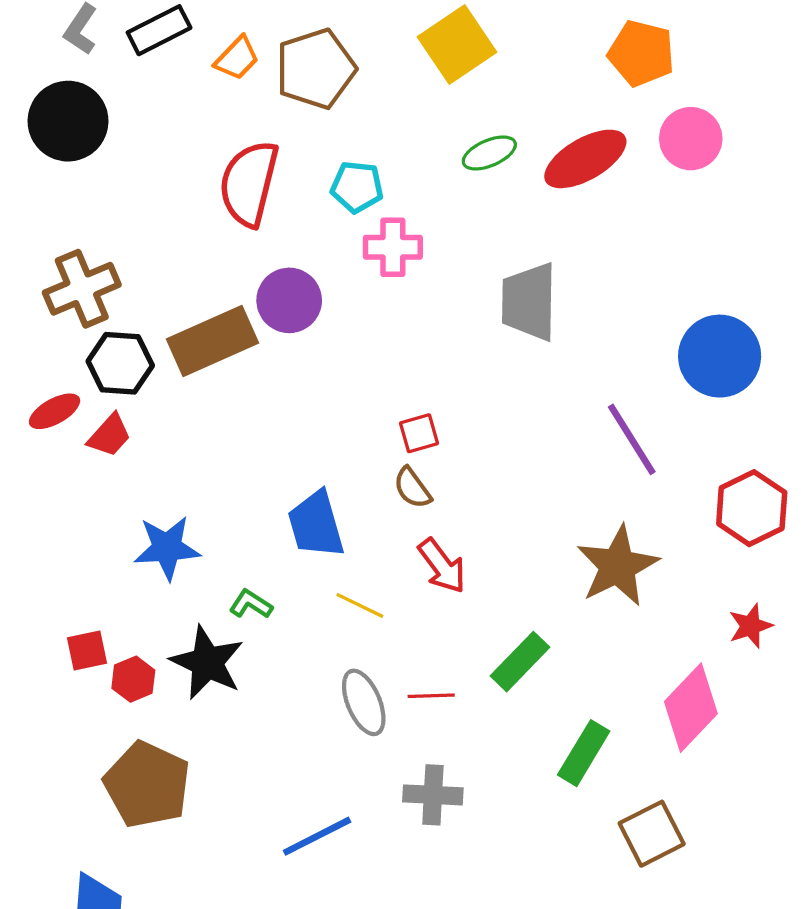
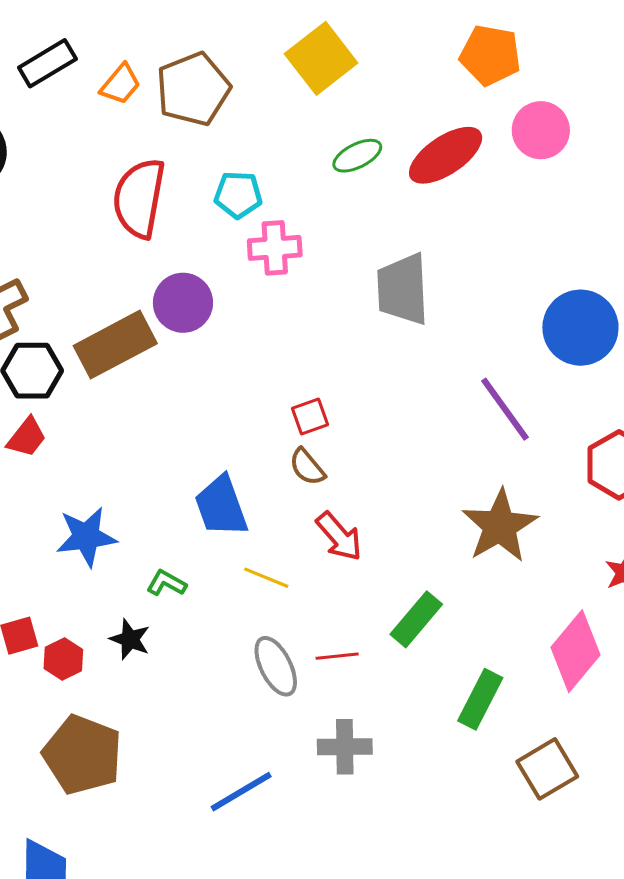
black star: (207, 663) -> (130, 639), size x0.6

